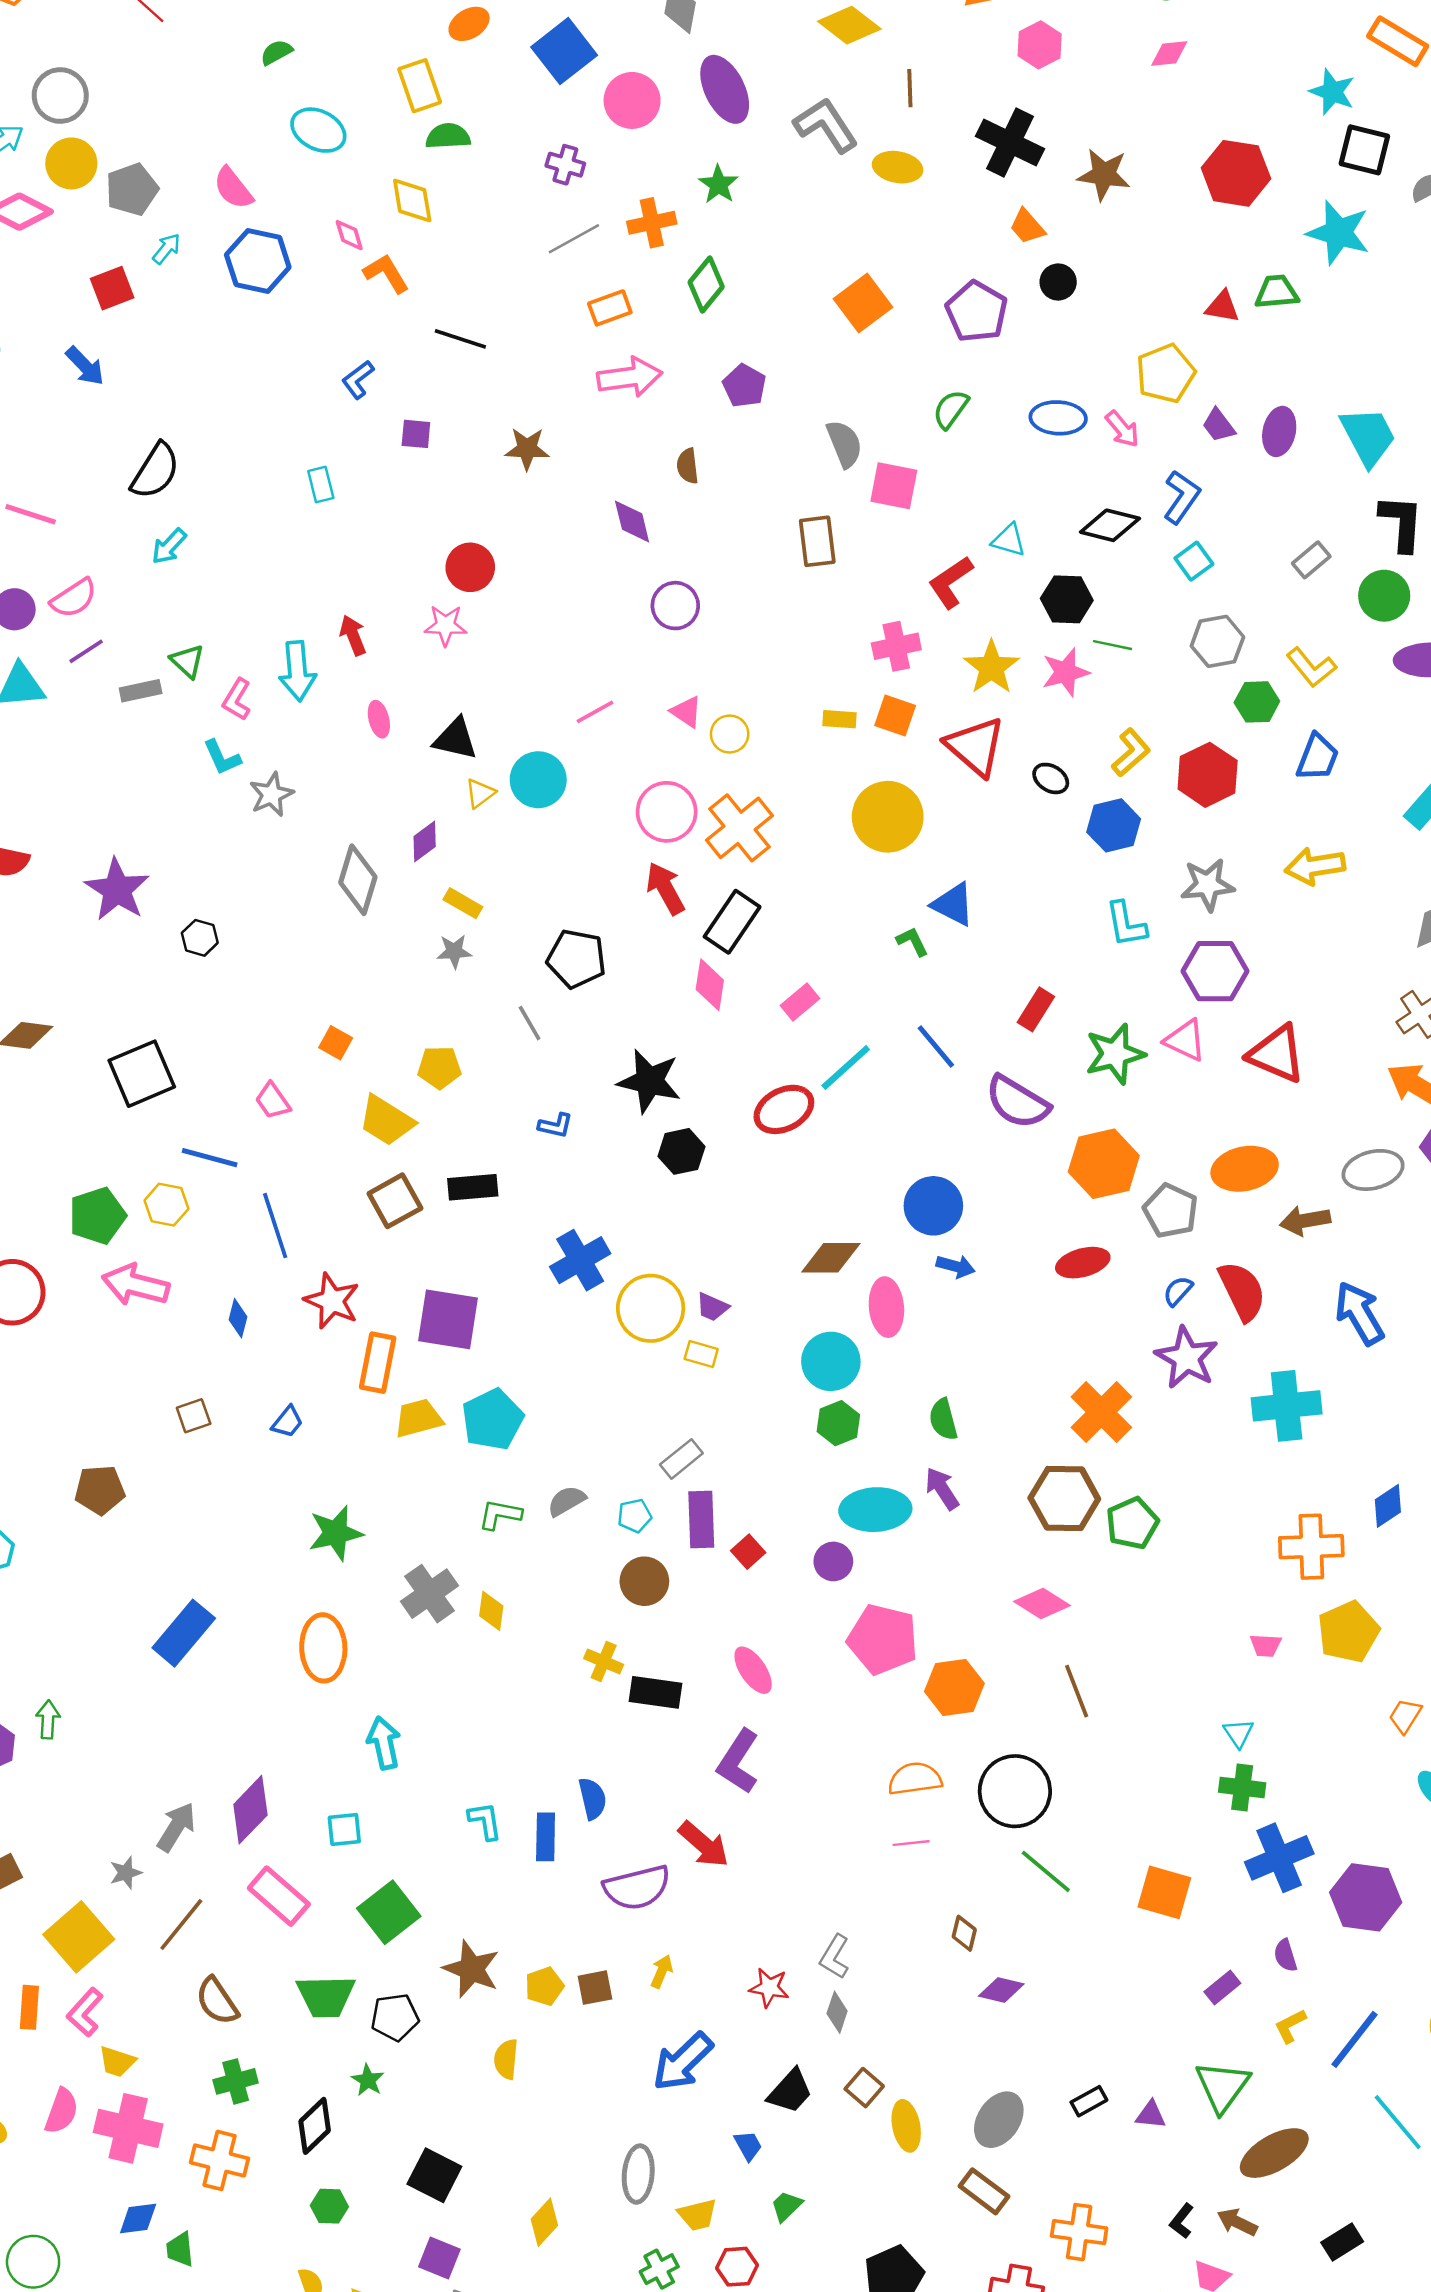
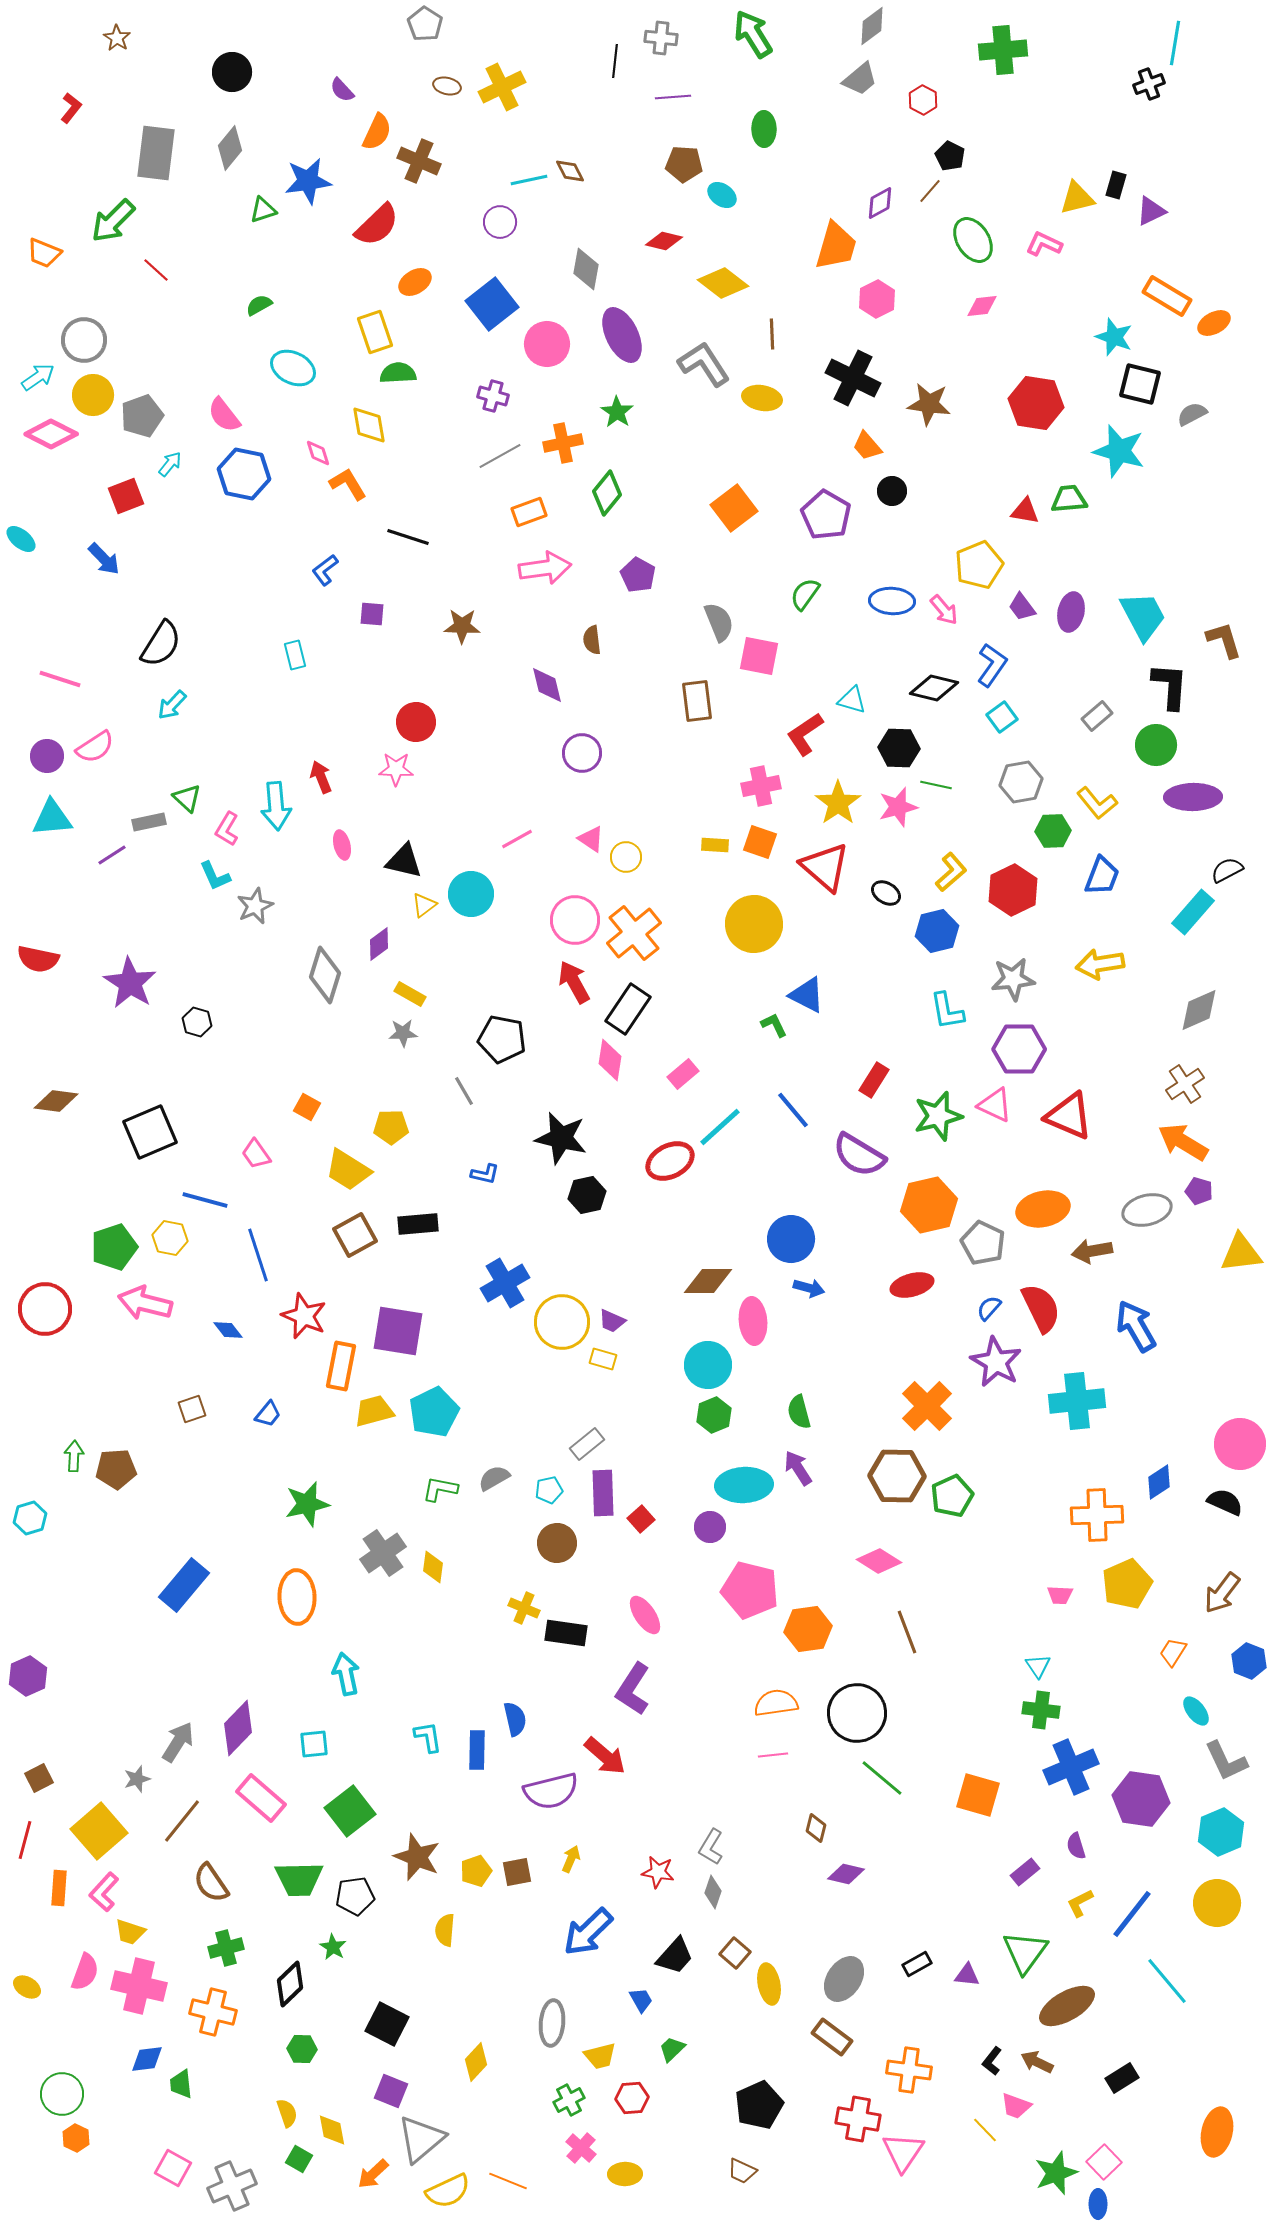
purple line: (86, 651) -> (112, 855), moved
blue diamond: (238, 1318) -> (228, 1330), turned -52
green arrow: (48, 1720) -> (74, 1456), moved

